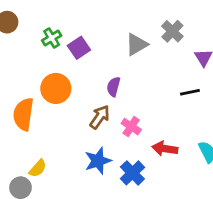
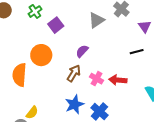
green cross: (52, 38) -> (35, 12), moved
purple semicircle: (113, 87) -> (82, 51), turned 32
red arrow: (165, 149) -> (118, 80), moved

